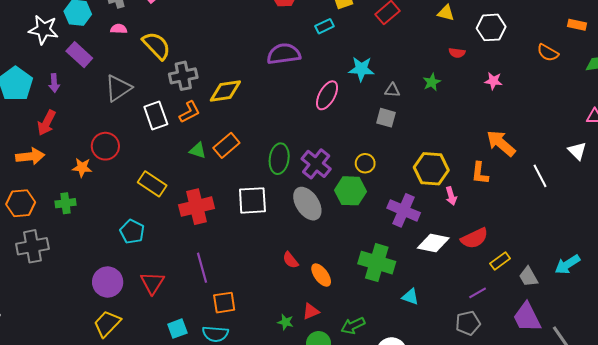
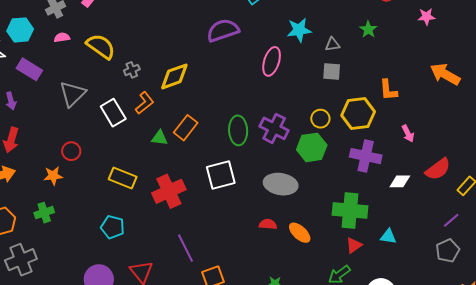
gray cross: (183, 76) -> (132, 70), size x0.6
red circle: (105, 146) -> (71, 151), size x0.7
yellow hexagon: (431, 169) -> (358, 114), moved
orange L-shape: (480, 173) -> (388, 90), moved
gray ellipse: (307, 204) -> (281, 184), moved, turned -36
white diamond: (433, 243) -> (400, 181), size x0.7
red semicircle: (291, 260) -> (268, 224), turned 144
red triangle: (311, 311) -> (354, 245), moved

